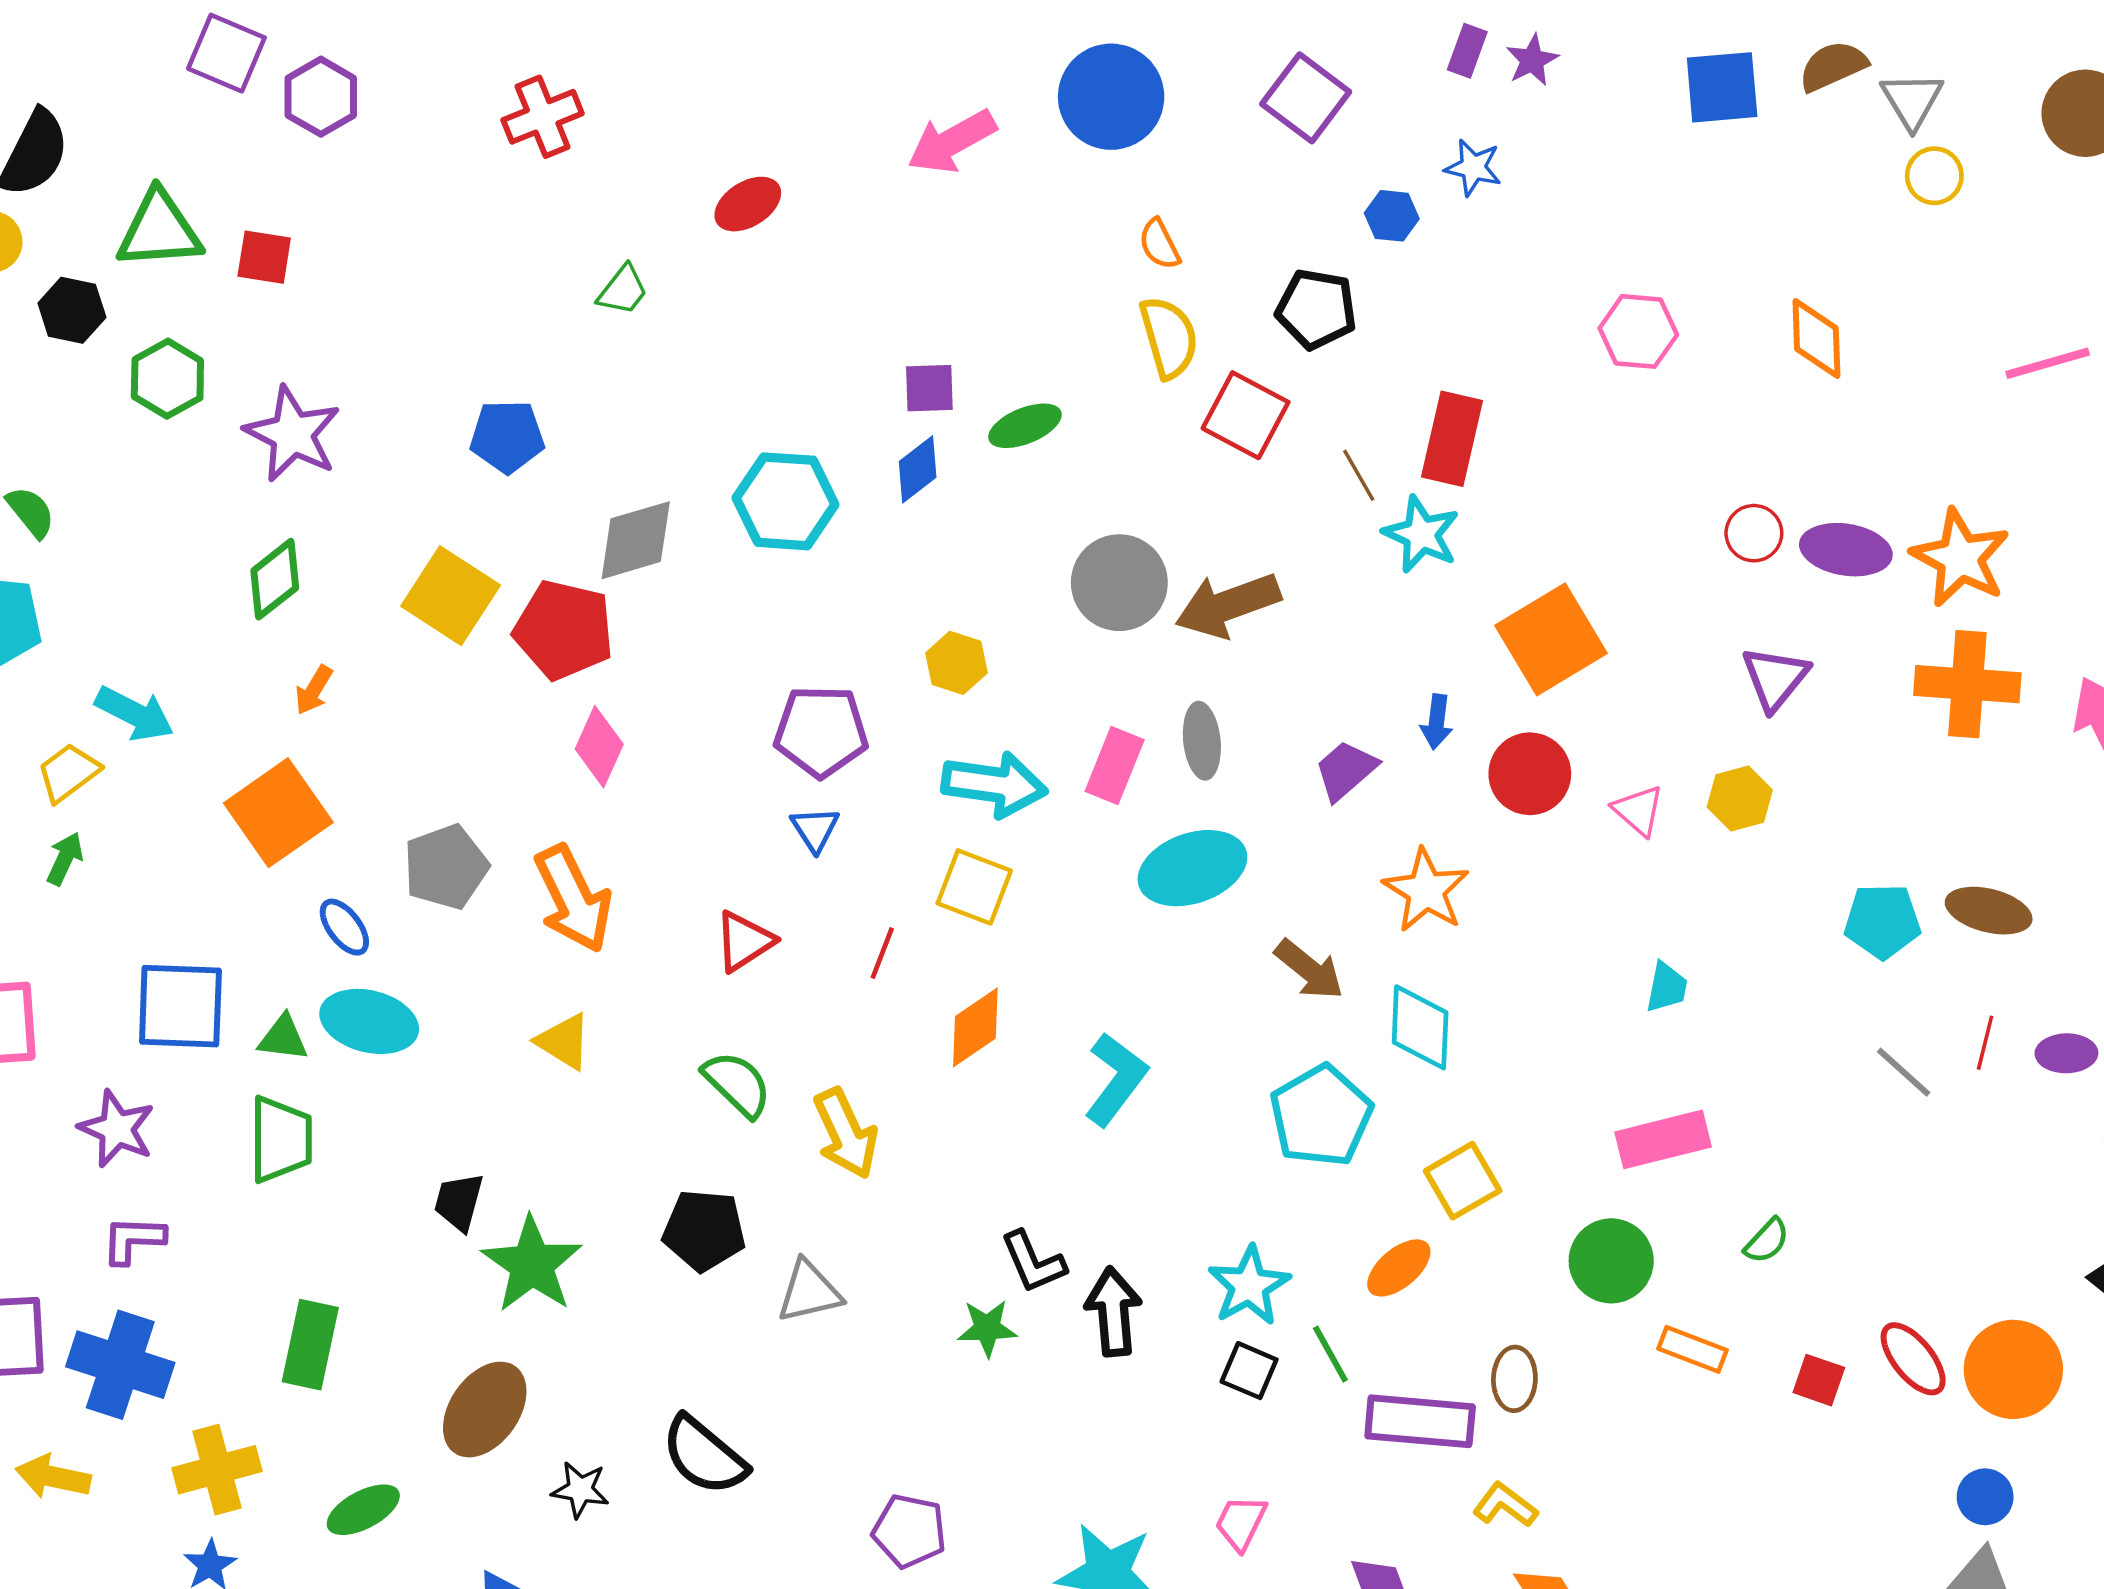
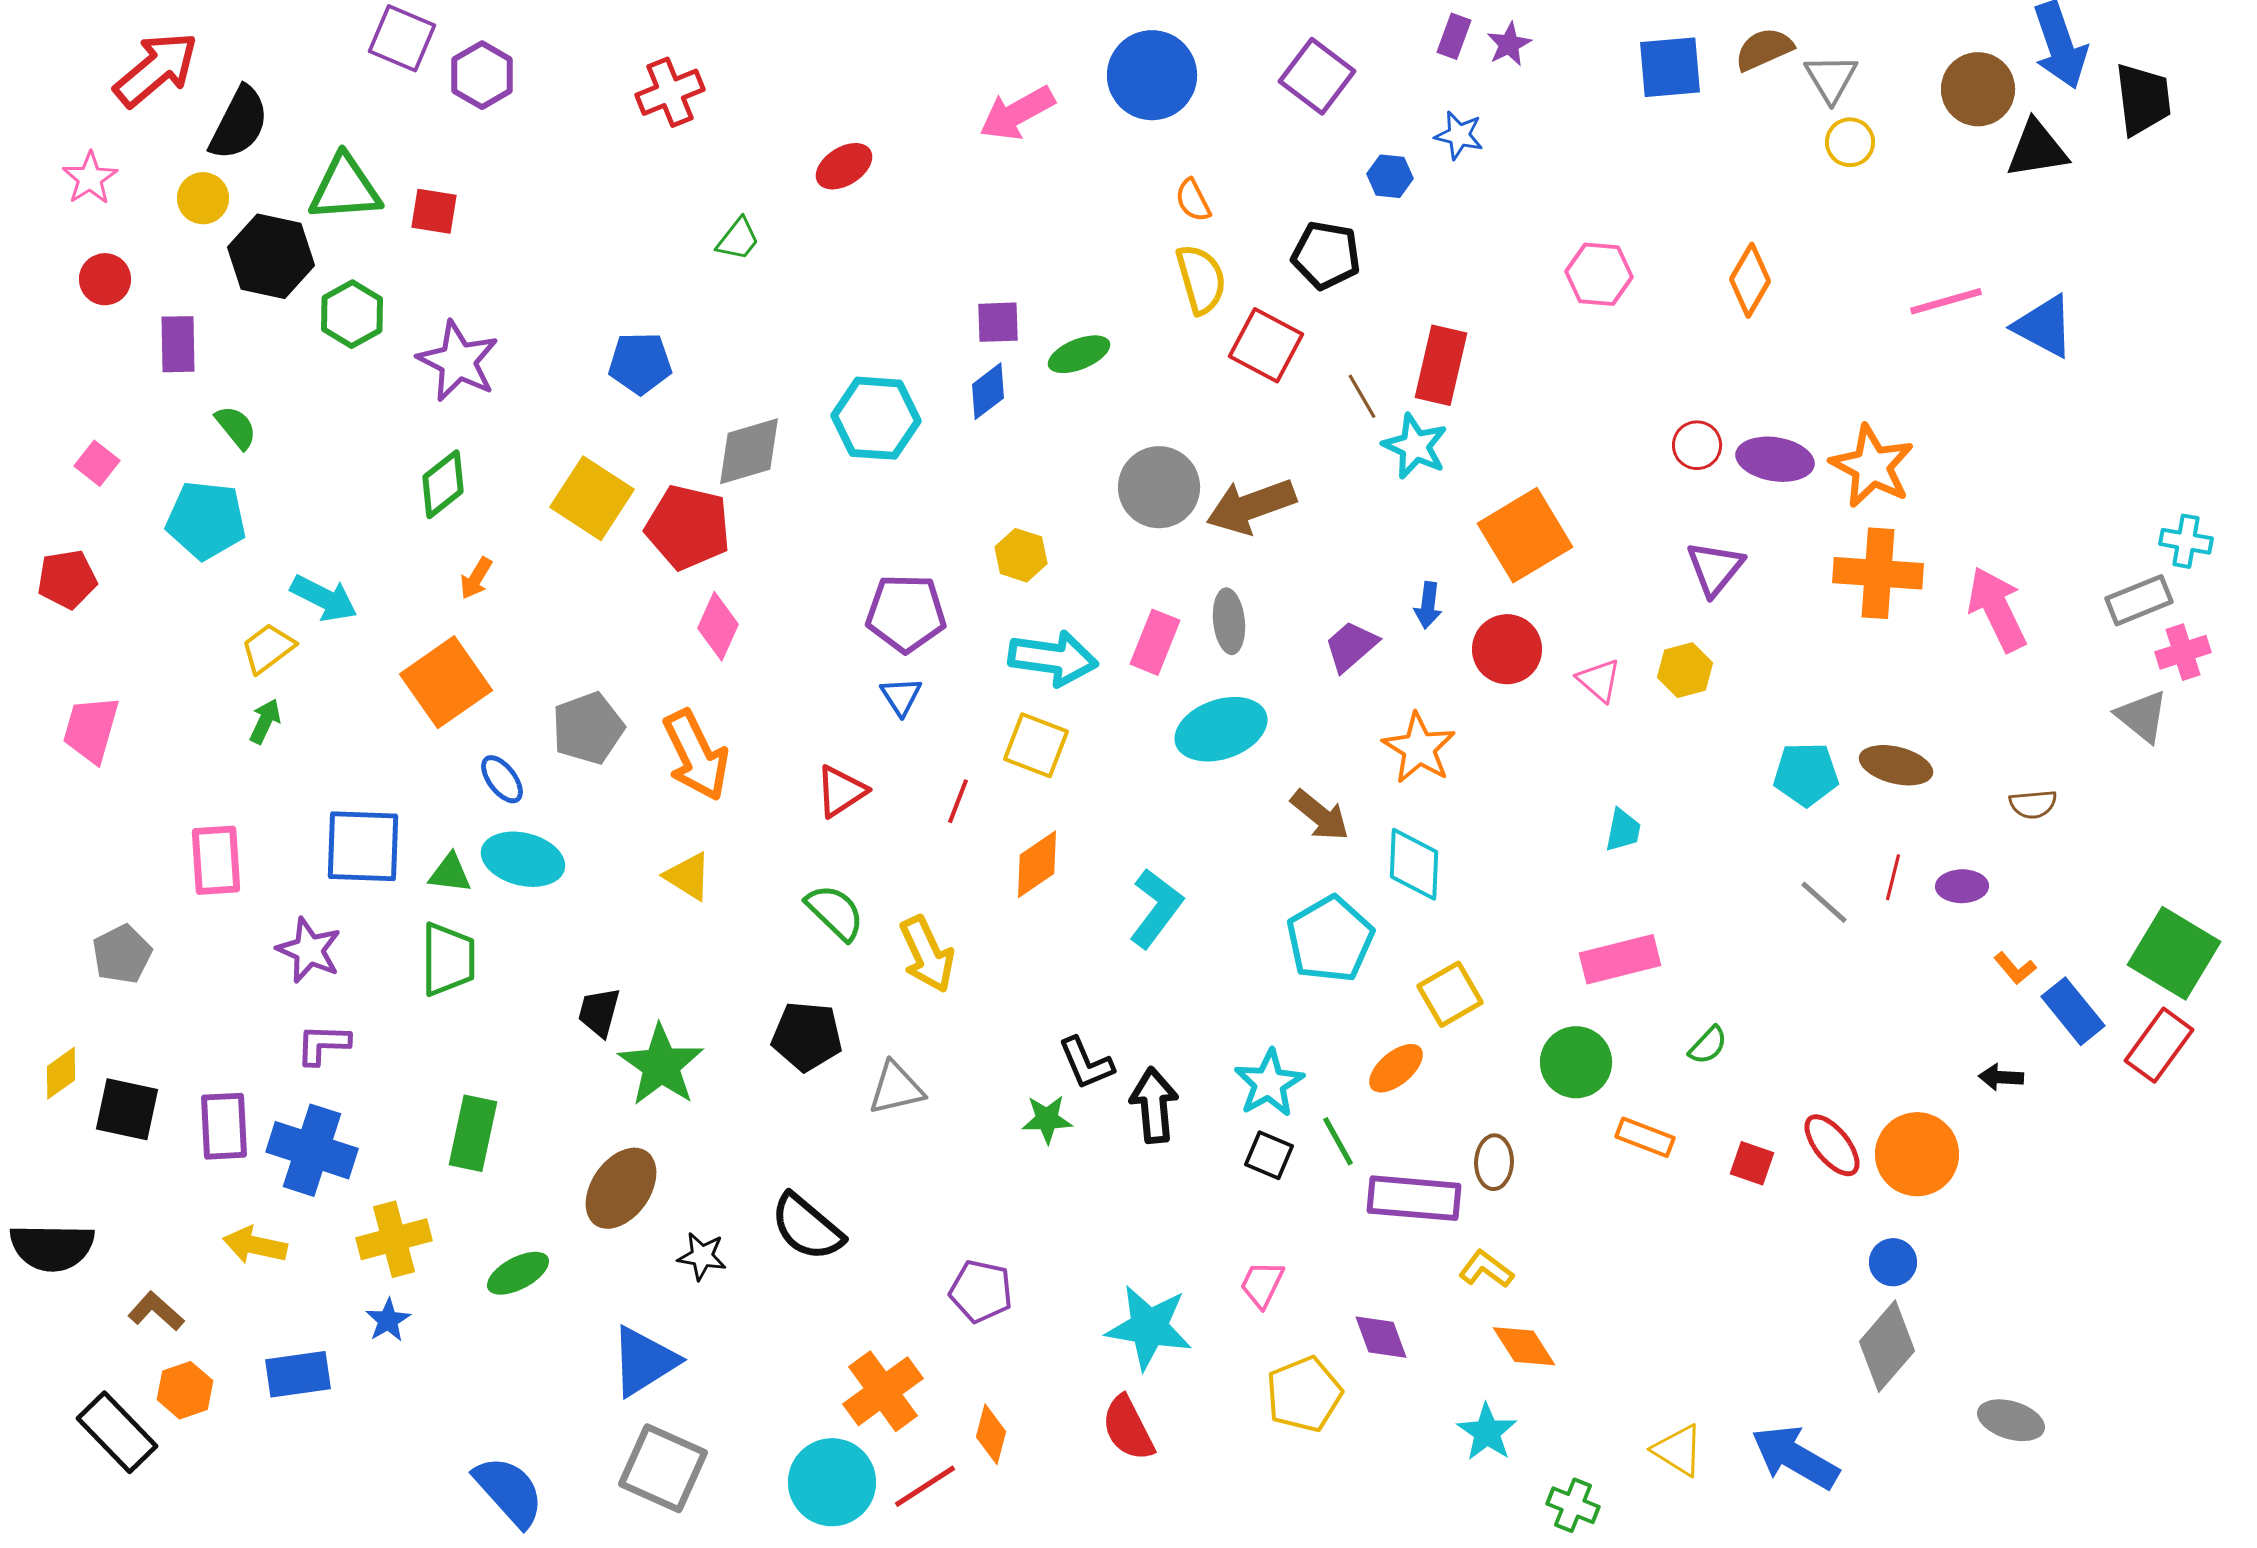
black hexagon: (72, 310) -> (271, 256), size x1.5
orange diamond: (1816, 339) -> (1750, 280), turned 32

